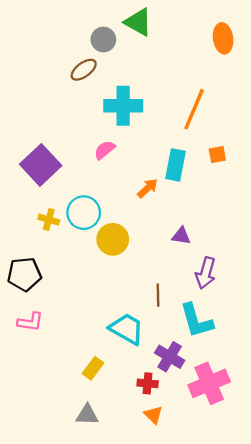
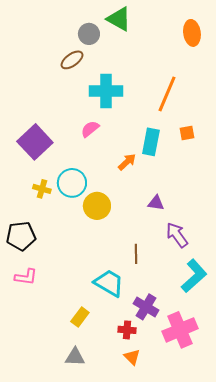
purple arrow: (206, 273) -> (177, 235), turned 128
cyan L-shape: (196, 321) -> (194, 276), moved, turned -116

